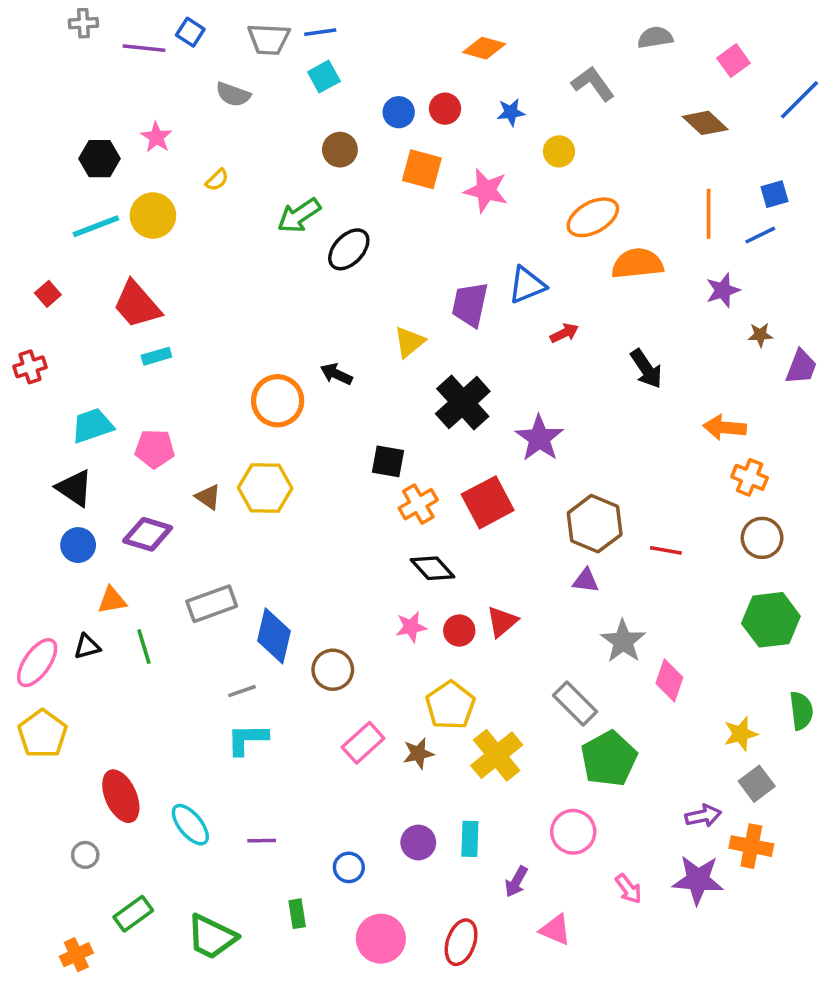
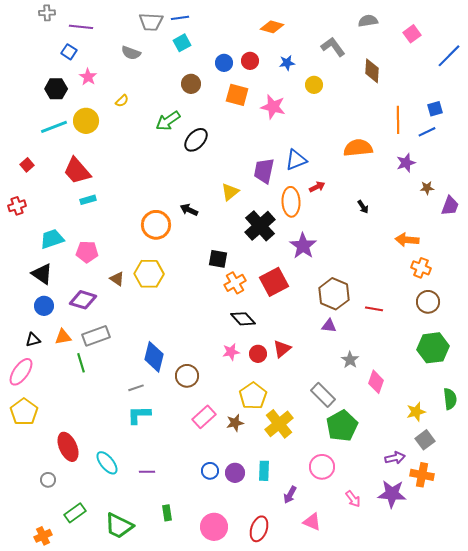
blue square: (190, 32) -> (69, 52), moved
brown diamond: (705, 123) -> (372, 71), moved, turned 50
orange ellipse: (593, 217) -> (291, 202), moved, turned -64
black arrow: (646, 369) -> (363, 207), size x0.6
gray rectangle: (212, 604) -> (96, 336), moved
gray star: (623, 641) -> (350, 360), size x0.7
black triangle: (87, 647) -> (33, 340), moved
blue circle: (349, 867) -> (210, 471), moved

